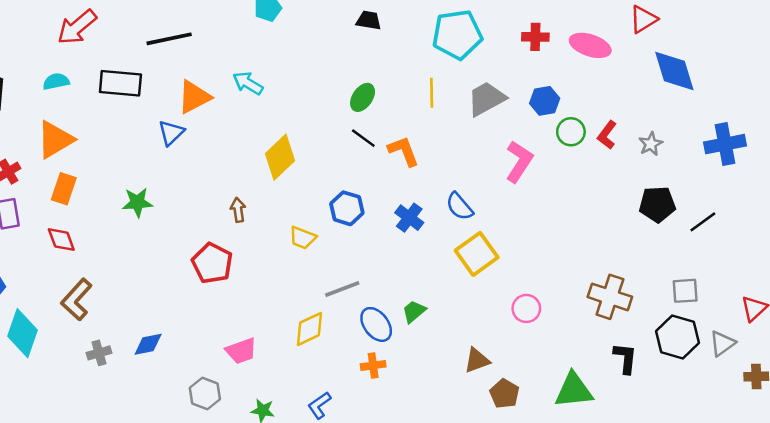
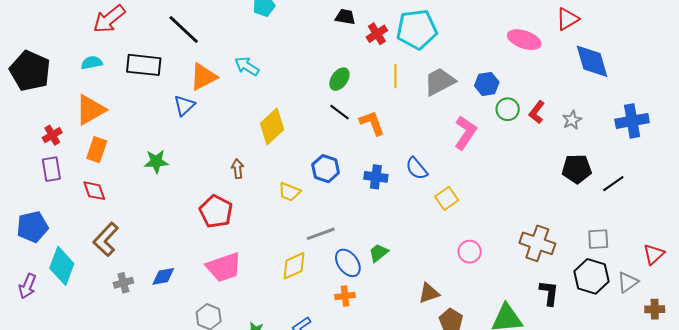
red cross: (535, 37) -> (377, 34), moved, turned -35
black line: (169, 39) -> (184, 29), turned 54
blue cross: (409, 218) -> (376, 177), turned -30
yellow square: (477, 254) -> (447, 198), moved, size x0.7
pink trapezoid: (241, 351) -> (224, 267), moved, size x1.4

